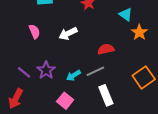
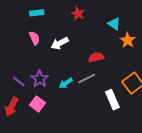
pink semicircle: (34, 31) -> (34, 38), moved
white rectangle: (106, 95) -> (112, 100), moved
pink square: (65, 101) -> (37, 104), moved

